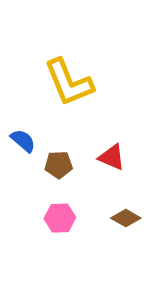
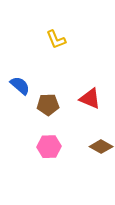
yellow L-shape: (69, 82) -> (56, 40), size x0.5

